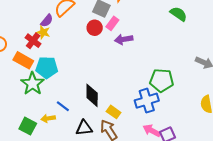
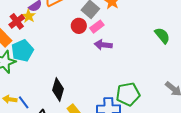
cyan pentagon: (47, 68) -> (22, 51), turned 30
green pentagon: (162, 80) -> (128, 94), turned -30
blue line: (63, 106) -> (24, 102), moved

